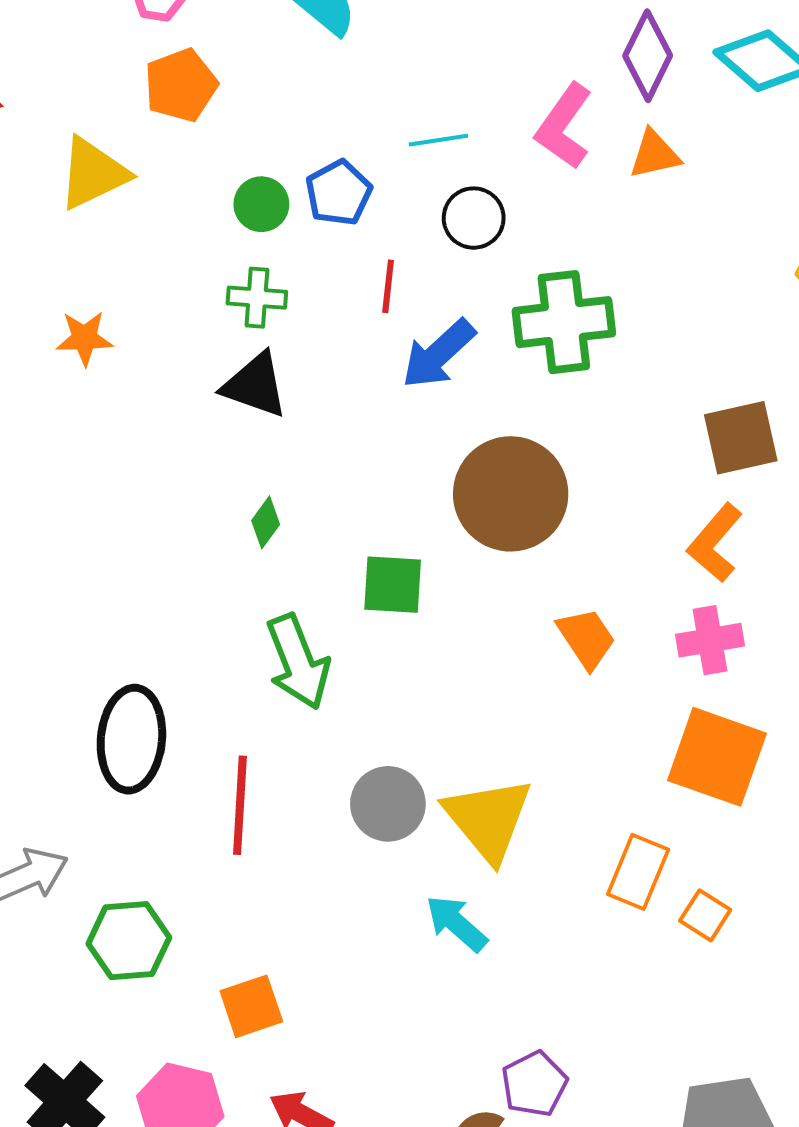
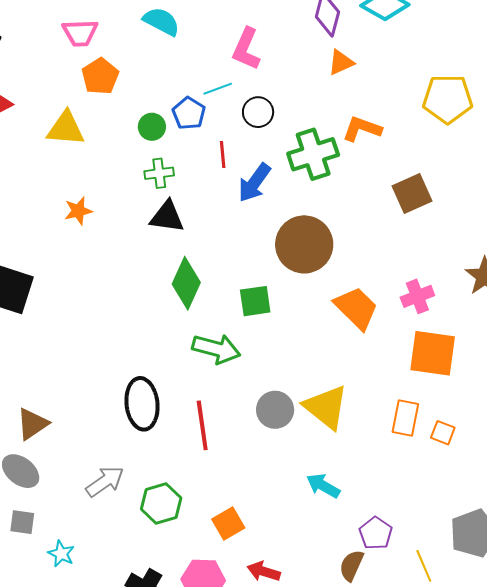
pink L-shape: (564, 126) -> (246, 49), moved
cyan line: (438, 140) -> (218, 89), moved
yellow triangle: (93, 173) -> (66, 129), turned 42
green diamond: (266, 522) -> (186, 283), size x2.0
orange L-shape: (715, 543) -> (362, 129), moved, turned 81
orange trapezoid: (586, 638) -> (356, 308), size x1.4
green arrow: (298, 662) -> (216, 349), turned -42
cyan arrow: (456, 923) -> (323, 486), moved

